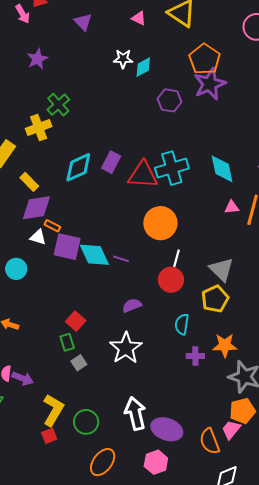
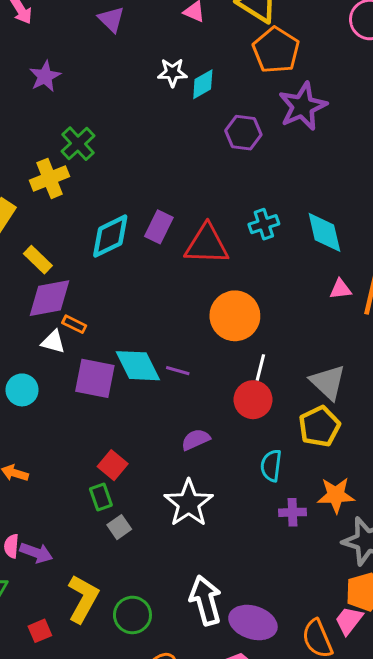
orange pentagon: (205, 59) -> (276, 50), moved
cyan cross: (172, 168) -> (264, 224), moved, size x0.6
purple square: (67, 247) -> (95, 378), moved
red square: (49, 436) -> (40, 631), moved

